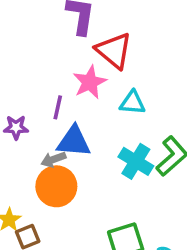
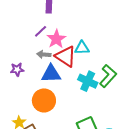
red triangle: (114, 51) -> (66, 56), moved
purple line: (58, 107) -> (41, 31), moved, turned 40
gray arrow: (53, 159) -> (44, 54), moved, turned 32

